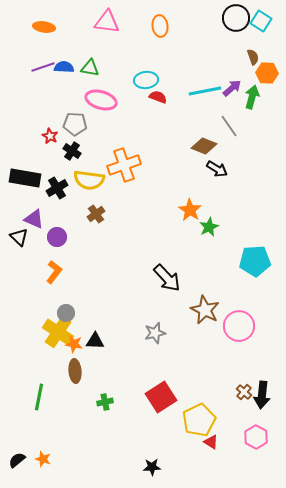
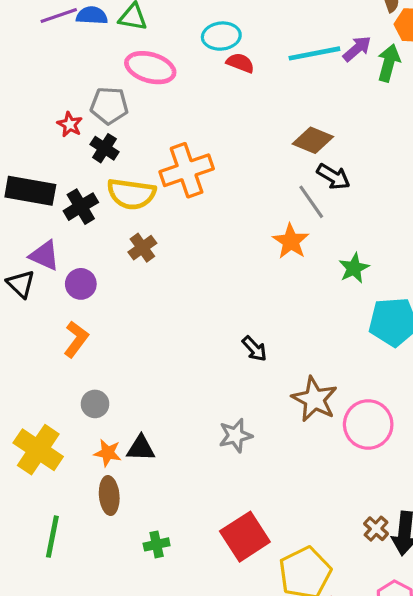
gray line: (229, 126) -> (311, 202), moved
green star: (209, 227) -> (354, 268), moved
black arrow: (167, 278) -> (254, 349), size x0.6
yellow cross: (58, 332) -> (38, 450), moved

